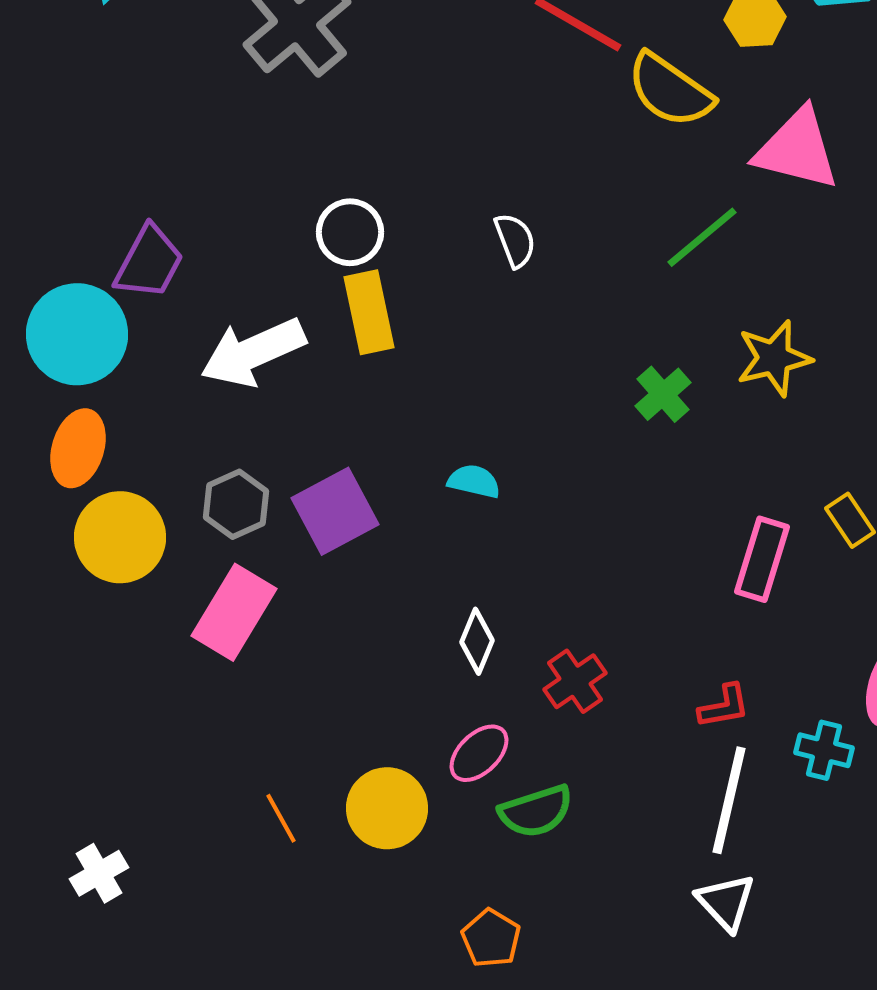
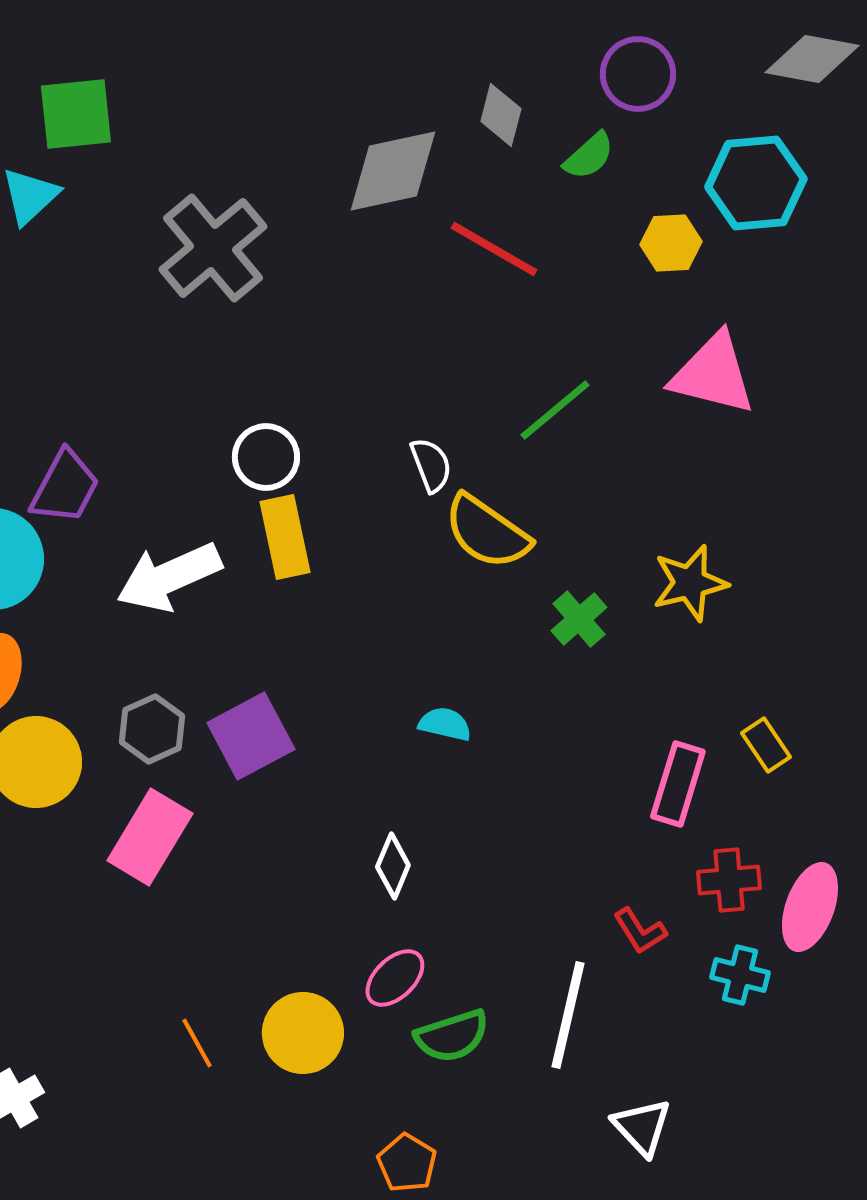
yellow semicircle: (670, 90) -> (487, 532), moved
green line: (702, 237) -> (555, 410), moved
cyan semicircle: (474, 481) -> (445, 724), moved
red cross: (575, 681) -> (729, 880), moved, turned 30
red L-shape: (724, 706) -> (640, 931), turned 68
white line: (729, 800) -> (568, 1015), moved

